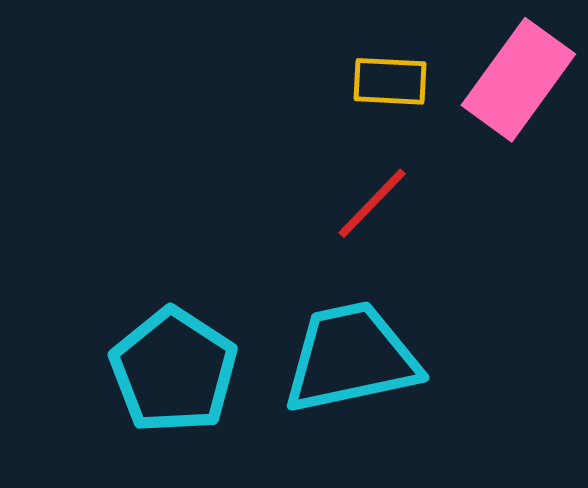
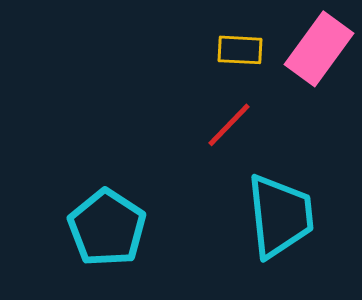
cyan trapezoid: (351, 358) -> (280, 216), moved, turned 96

